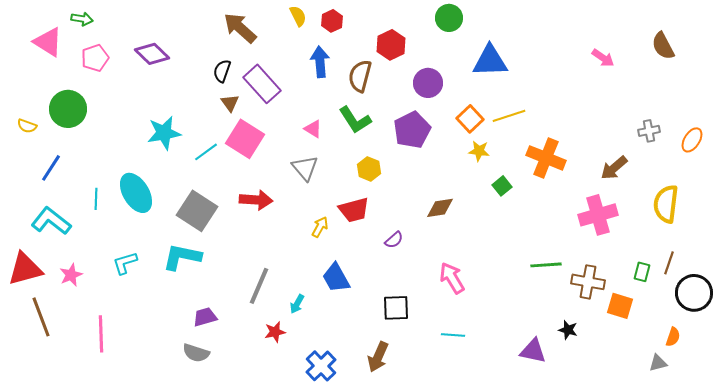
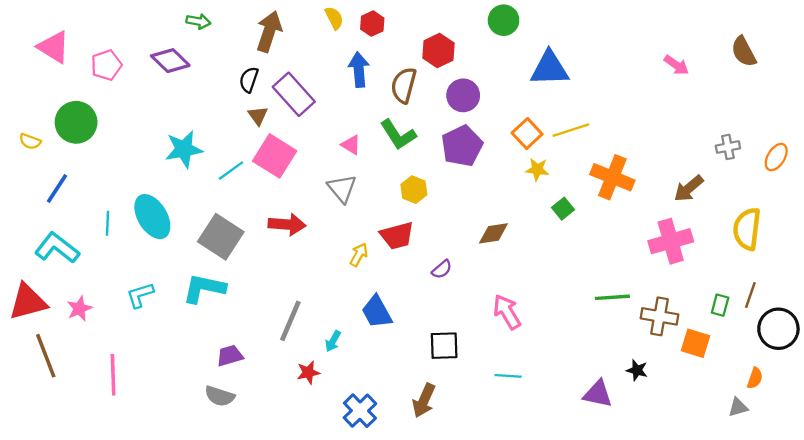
green arrow: (82, 19) -> (198, 21), moved
brown arrow: (240, 28) -> (269, 31), turned 66
purple circle: (428, 83) -> (463, 95), moved

